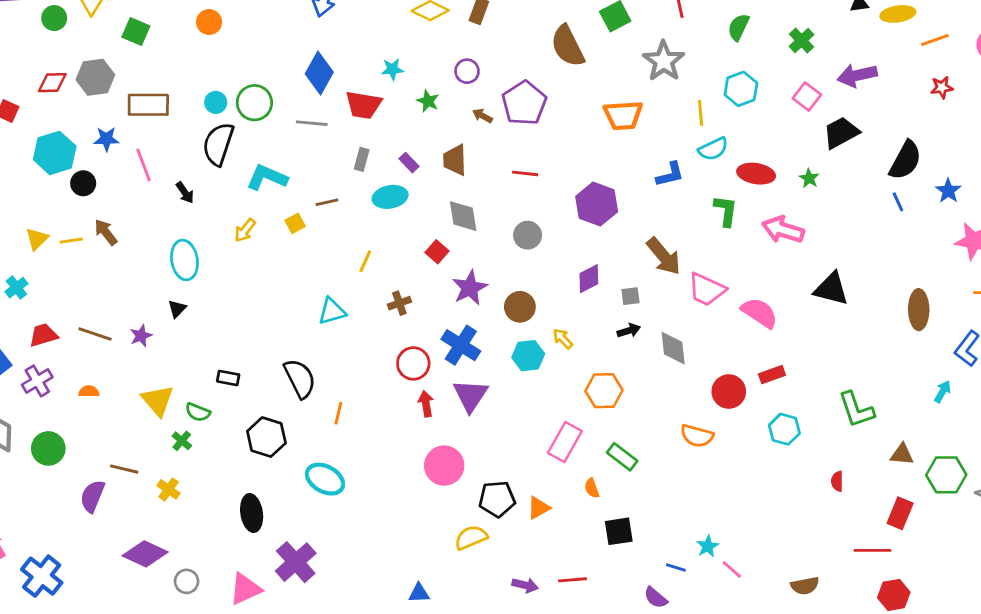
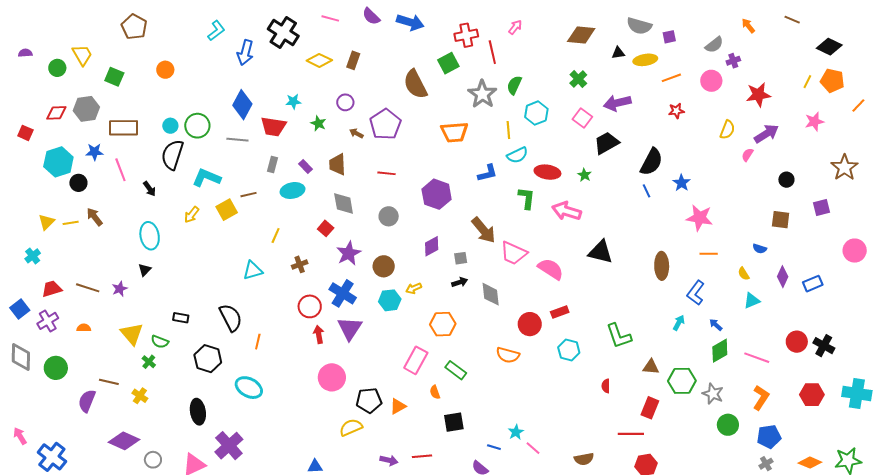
green semicircle: (738, 27) -> (514, 85), moved
yellow square: (295, 223) -> (227, 210), size x1.5
yellow arrow: (563, 339) -> (414, 288), turned -70

